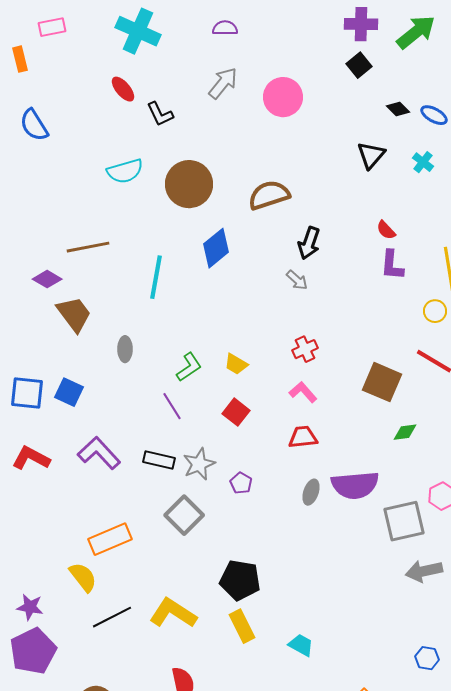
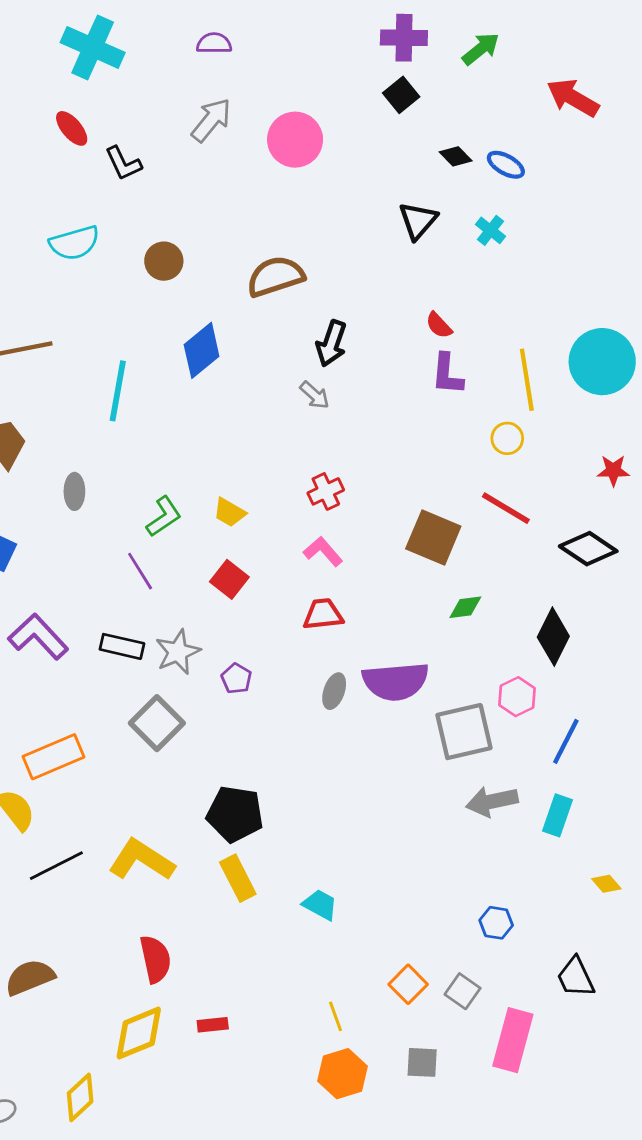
green arrow: (416, 32) -> (481, 49), size x0.7
brown circle: (189, 184) -> (164, 261), size x0.6

